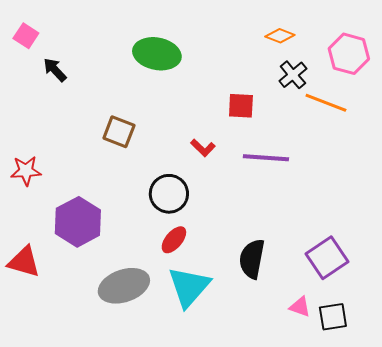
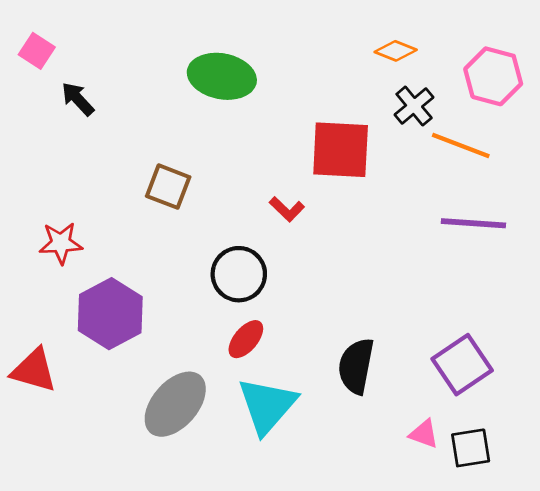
red square: (241, 106) -> (341, 150), size x1.6
purple line: (266, 158) -> (473, 223), moved
red star: (26, 171) -> (61, 243), moved
gray ellipse: (124, 286) -> (175, 404), turned -30

